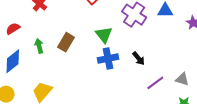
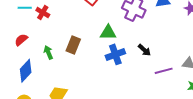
green triangle: (104, 35) -> (108, 33), turned -42
purple line: (155, 83) -> (164, 71), turned 30

